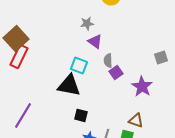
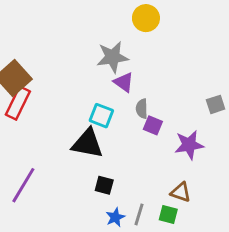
gray star: (87, 23) -> (113, 57), size x1.6
purple square: (116, 72) -> (153, 125), turned -32
purple star: (142, 86) -> (189, 145), turned 30

